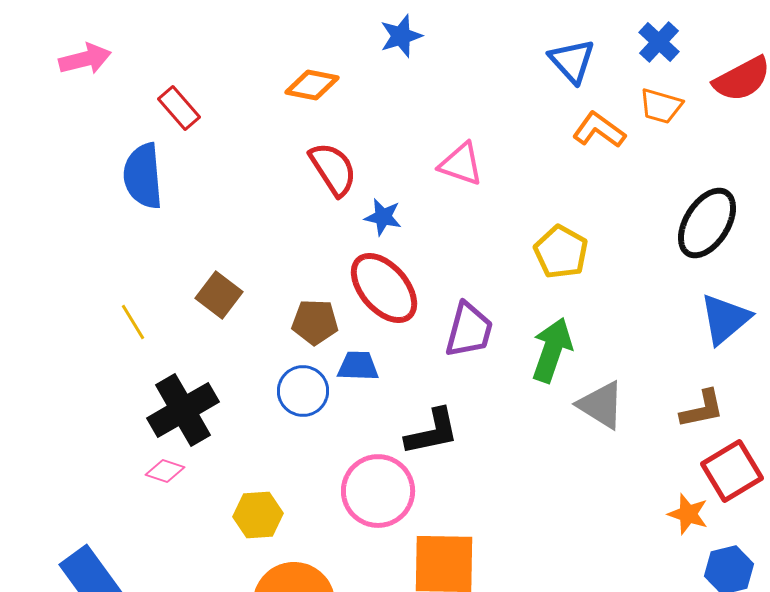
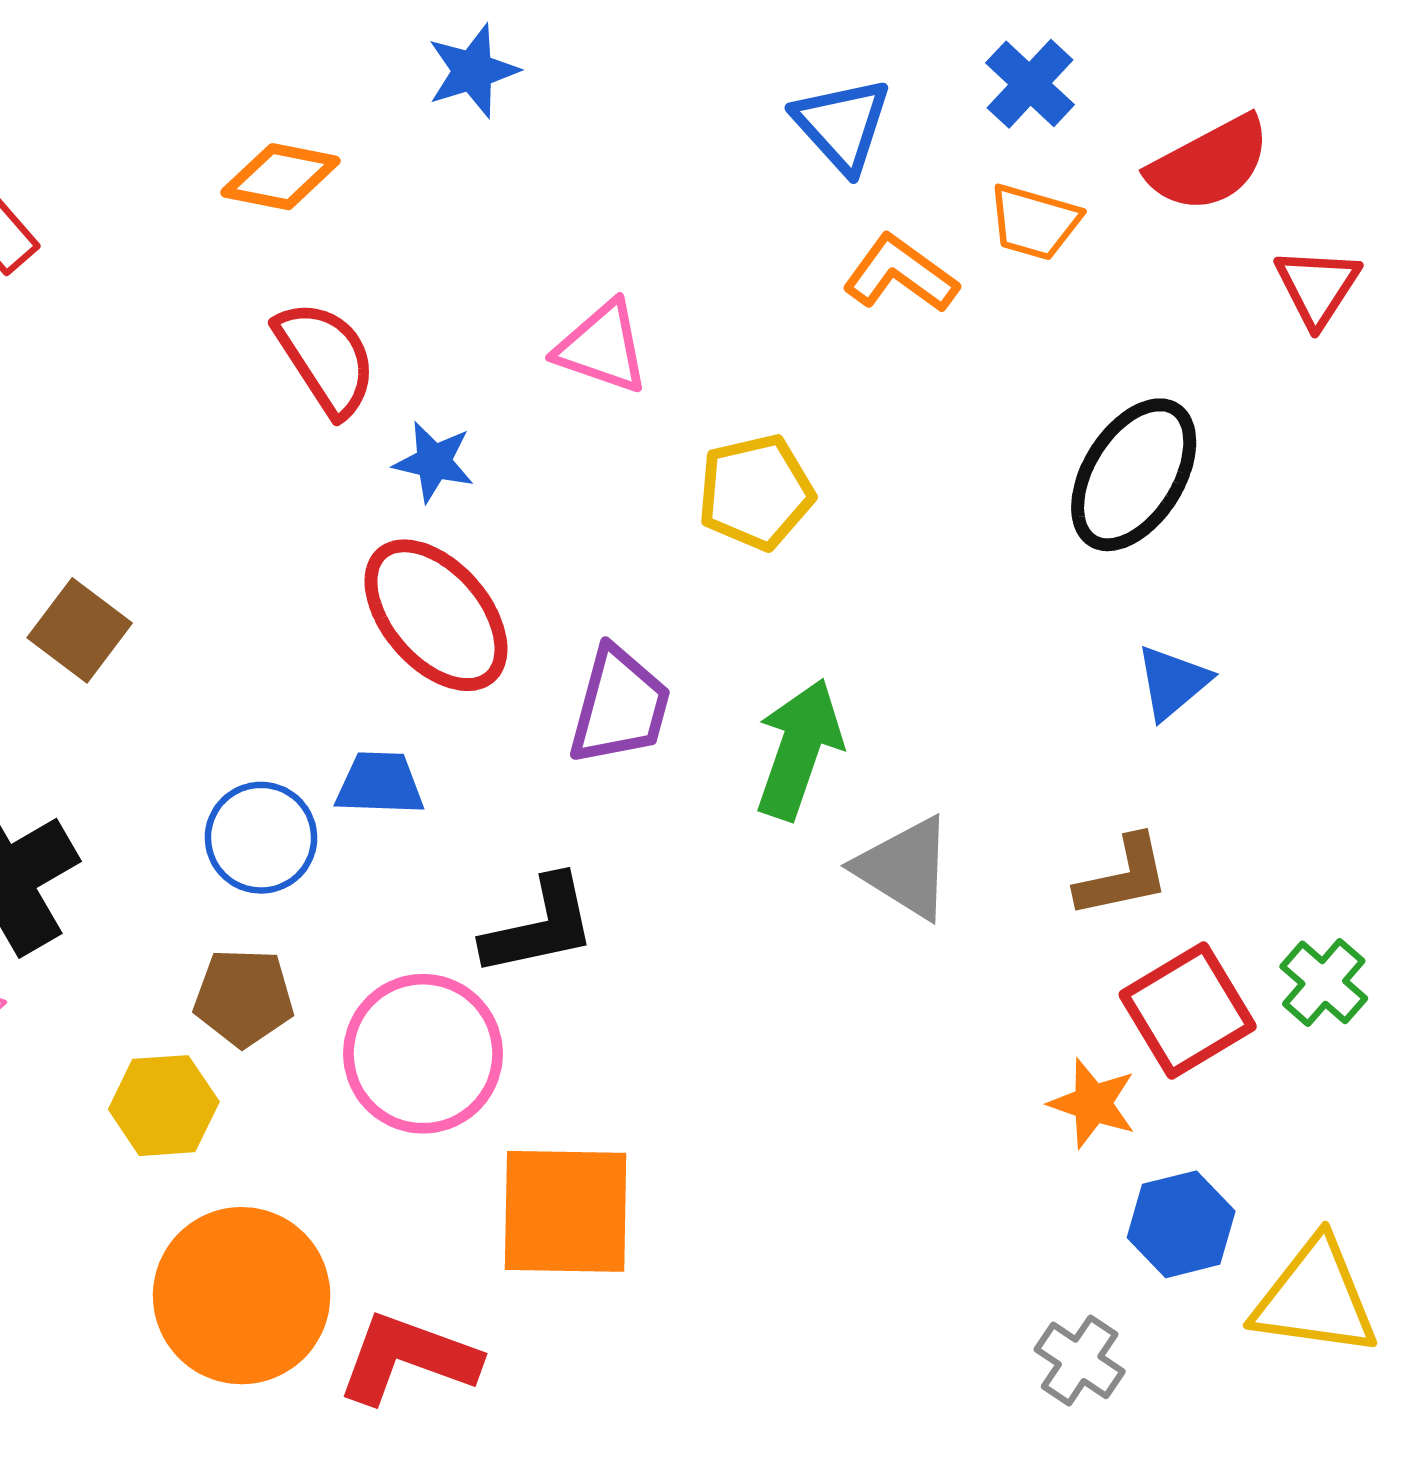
yellow pentagon: (561, 252) -> (756, 492), moved, turned 30
blue triangle: (725, 319) -> (1173, 682), size x0.7
brown pentagon: (315, 322) -> (244, 998), moved

